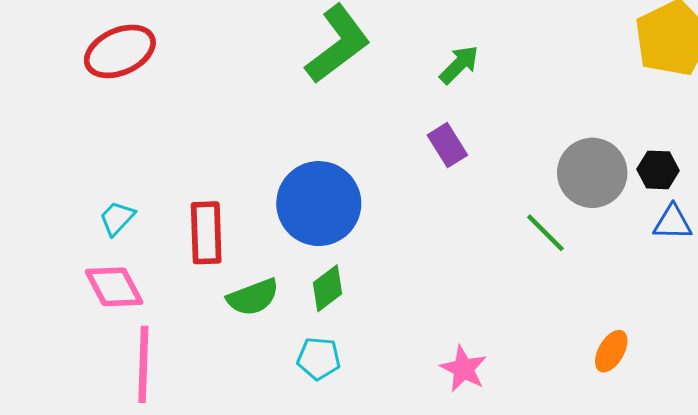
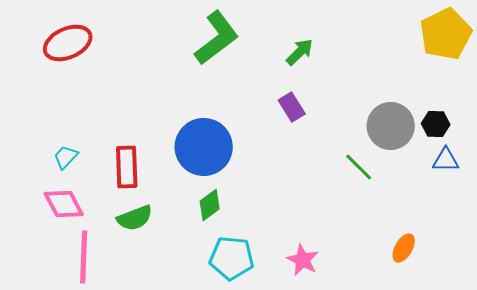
green semicircle: (253, 297) -> (135, 218), moved
cyan pentagon: (319, 359) -> (232, 258), moved, size x1.5

